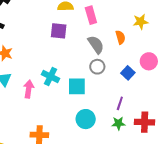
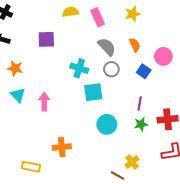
yellow star: (141, 22) -> (133, 14), moved
purple square: (59, 31) -> (46, 39), moved
orange semicircle: (120, 37) -> (135, 45), moved
cyan cross: (51, 76) -> (79, 68), moved

